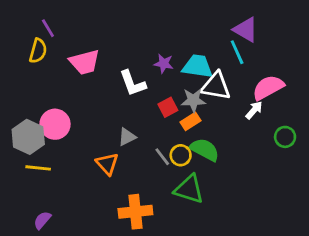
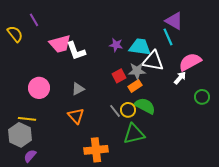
yellow semicircle: (38, 51) -> (15, 34), moved, turned -54
white L-shape: (133, 83) -> (76, 51), moved
gray hexagon: (28, 137) -> (20, 135), moved
gray triangle: (127, 137) -> (78, 89), moved
green triangle: (189, 189) -> (134, 134), turned -30

